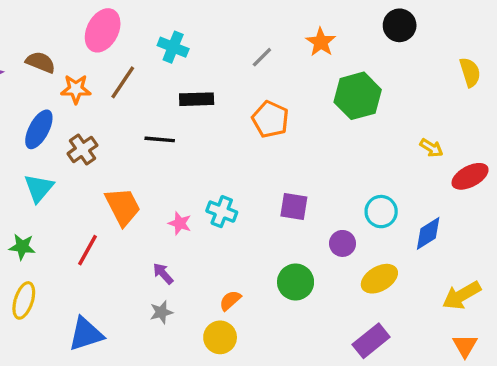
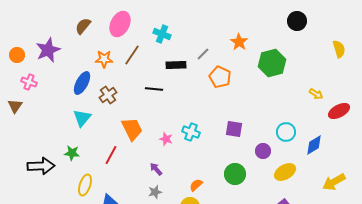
orange star: (321, 42) -> (239, 42), moved
gray line: (262, 57) -> (203, 54), moved
brown semicircle: (41, 62) -> (83, 26), moved, turned -72
yellow ellipse: (24, 300) -> (85, 185), moved

